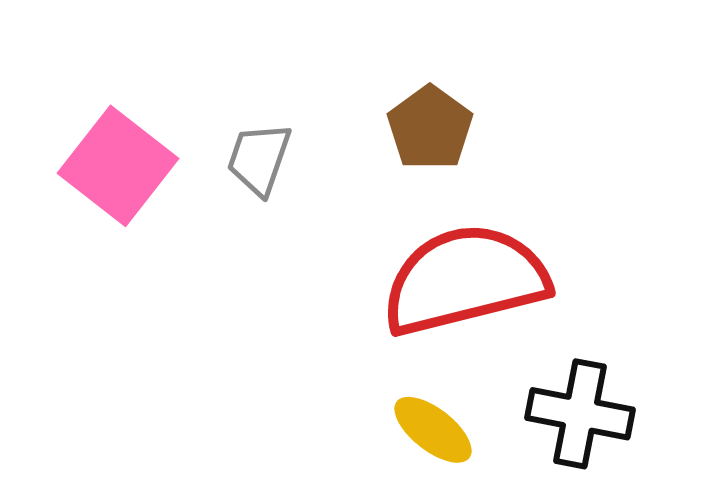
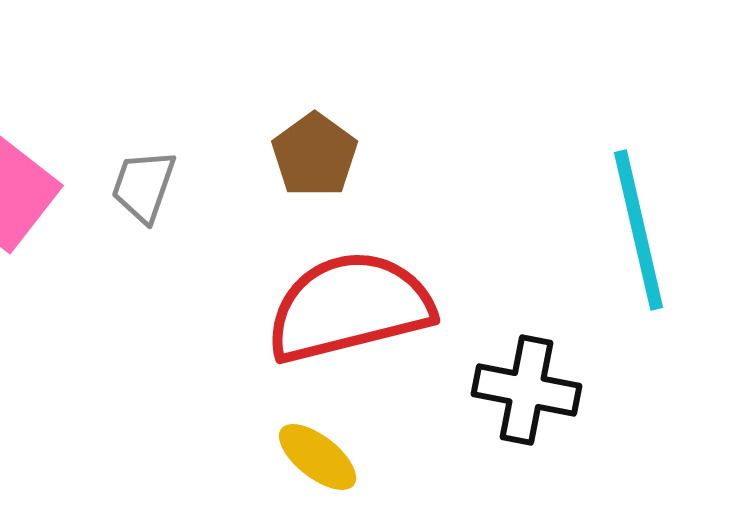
black cross: (580, 414) -> (527, 390), moved

